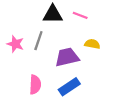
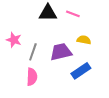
gray line: (38, 41) -> (33, 52), moved
blue rectangle: (69, 87) -> (81, 71), moved

